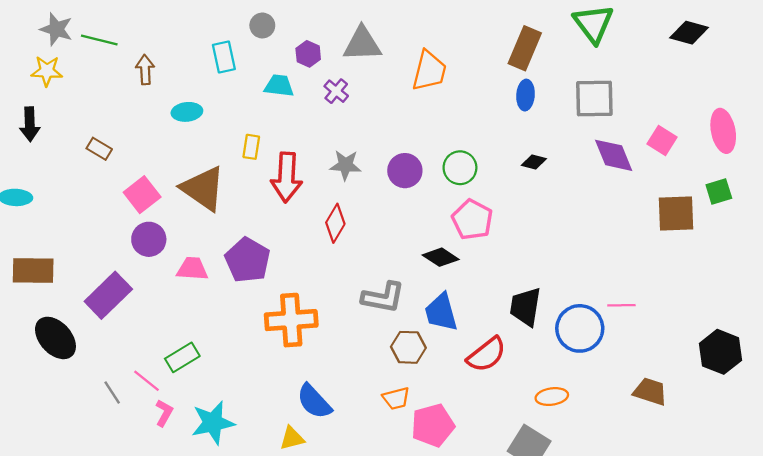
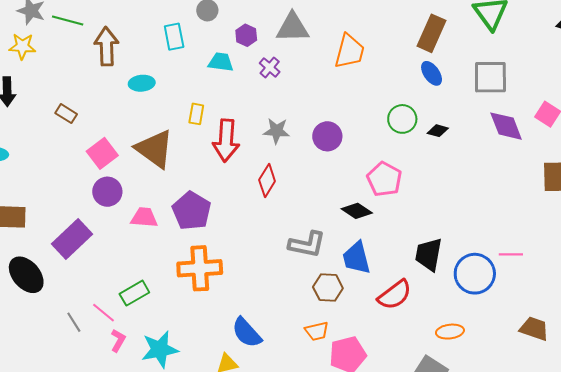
brown arrow: (145, 70) -> (106, 46), size x1.5
blue ellipse: (526, 95) -> (432, 73), turned -40
green circle: (460, 168) -> (402, 119), moved
orange cross: (291, 320) -> (200, 268), moved

